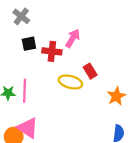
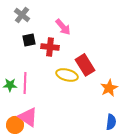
pink arrow: (73, 38) -> (63, 27), moved, turned 108
red rectangle: (90, 71) -> (85, 65), size x1.5

